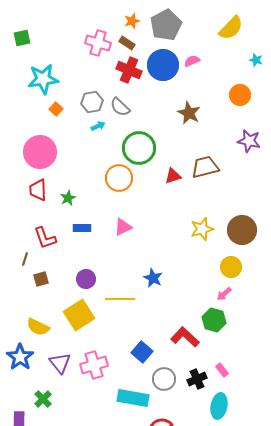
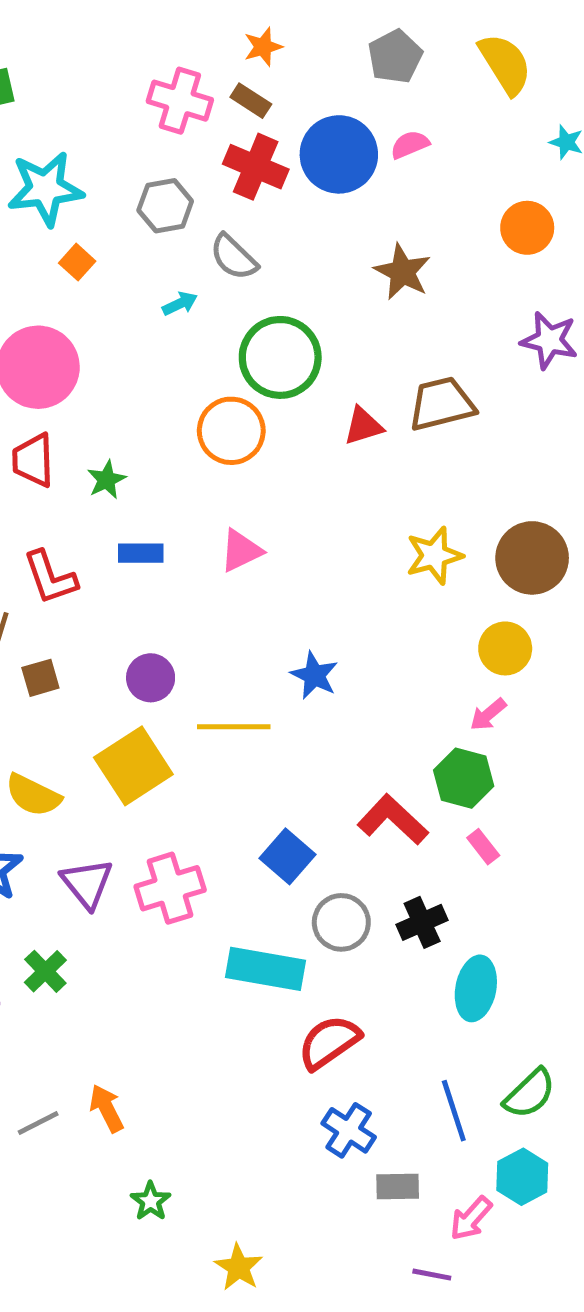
gray pentagon: (166, 25) -> (395, 57), moved, size x0.7
yellow semicircle: (231, 28) -> (505, 64), turned -76
gray hexagon: (92, 102) -> (165, 206), moved
pink rectangle: (222, 370) -> (483, 847), moved

